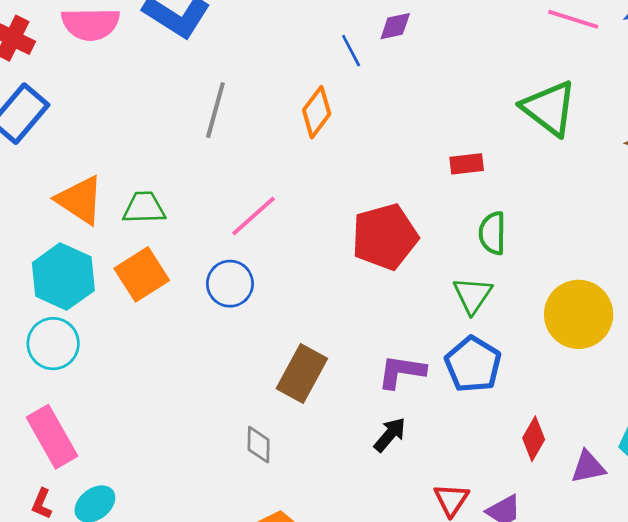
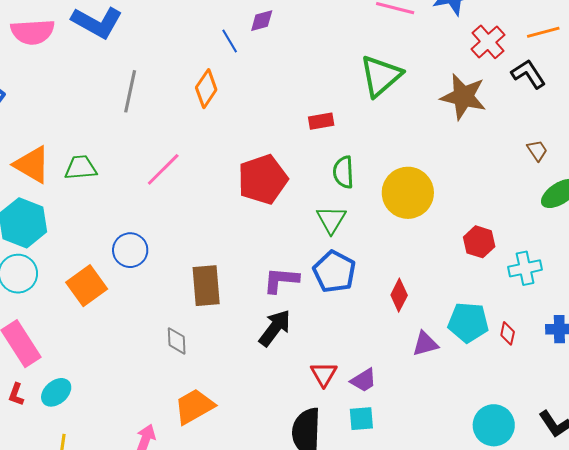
green triangle: (549, 108) -> (381, 76), turned 45
orange square: (142, 274) -> (87, 286), moved
blue circle: (230, 284) -> (130, 250), moved
yellow circle: (579, 314) -> (408, 193), moved
brown rectangle: (302, 373) -> (206, 286), turned -30
black arrow: (390, 435) -> (275, 328), size x1.4
red diamond: (534, 439) -> (399, 295), moved

